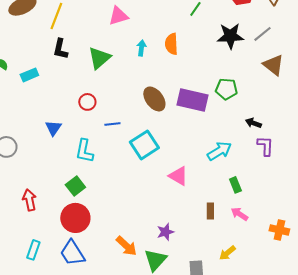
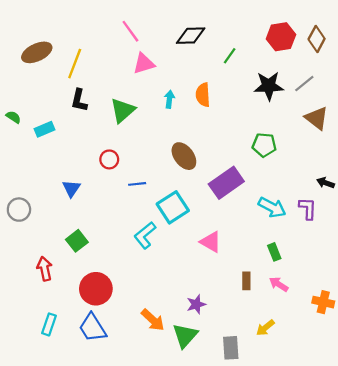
purple rectangle: (192, 100) -> (226, 183), moved, turned -48
black arrow: (253, 123) -> (326, 183), moved
cyan L-shape: (84, 151) -> (145, 235), moved, turned 40
cyan arrow: (219, 151) -> (272, 207), moved, turned 60
green square: (75, 186) -> (77, 241), moved

